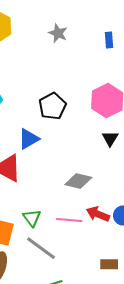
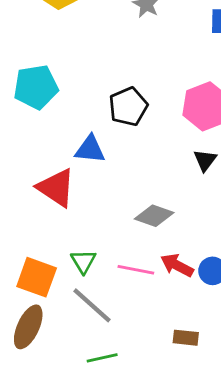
blue triangle: (29, 139) -> (90, 149), turned 30

